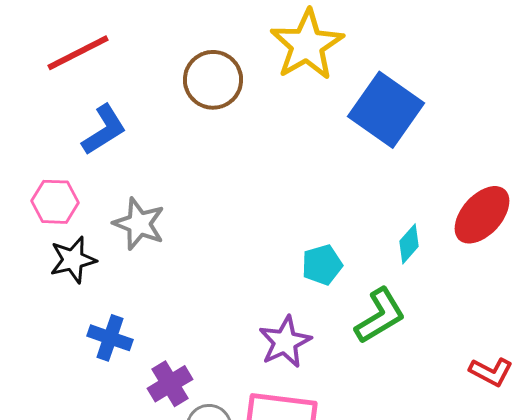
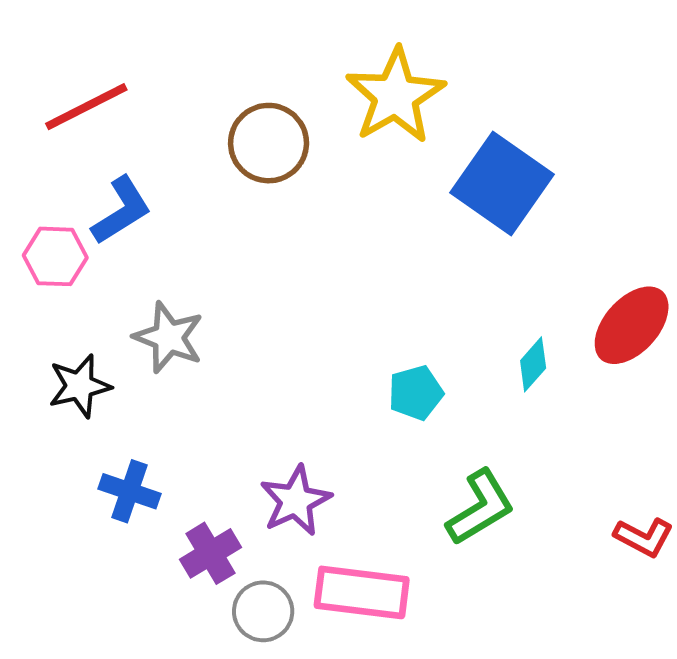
pink hexagon: (55, 202) -> (55, 256), moved
green L-shape: (380, 316) -> (480, 507), moved
purple star: (285, 342) -> (296, 501), moved

